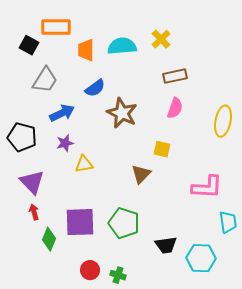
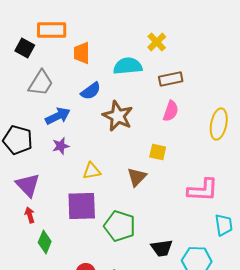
cyan semicircle: (122, 46) -> (128, 66), moved
yellow triangle: (84, 164) -> (92, 171), moved
purple square: (80, 222) -> (82, 206), moved

